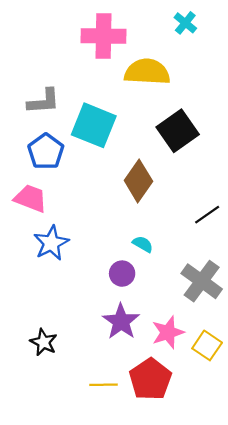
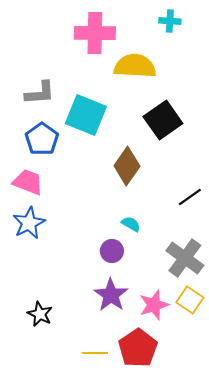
cyan cross: (185, 23) -> (170, 21), turned -35
blue star: (51, 243) -> (29, 223), moved
yellow square: (207, 345) -> (190, 300), moved

